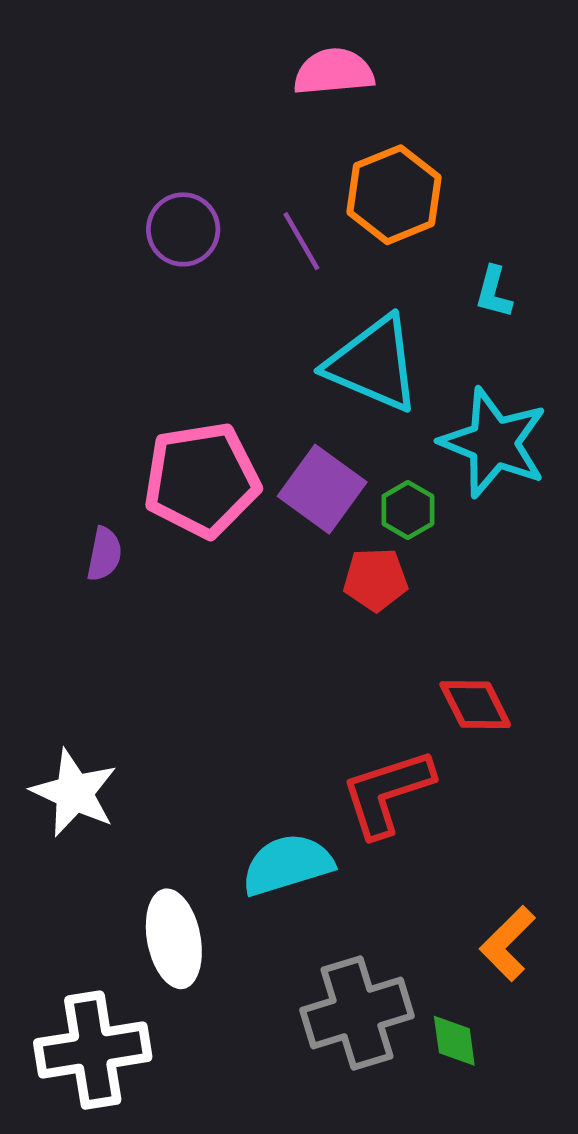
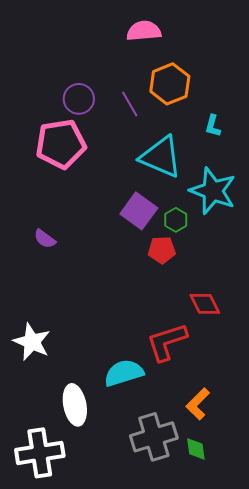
pink pentagon: (202, 480) -> (61, 144), moved
purple semicircle: (104, 554) -> (45, 239), turned 115
orange L-shape: (508, 943) -> (198, 404), moved

